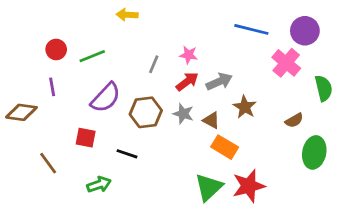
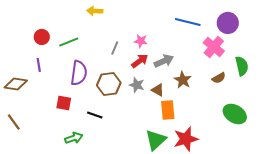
purple semicircle: (106, 98) -> (79, 73), turned -35
brown semicircle: (294, 120) -> (219, 78), moved
orange rectangle: (225, 147) -> (168, 110), turned 54
green ellipse: (314, 152) -> (235, 114), turned -70
brown line: (48, 163) -> (14, 122), moved

